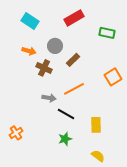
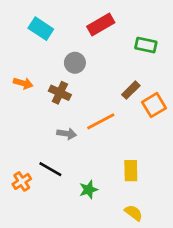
orange arrow: (29, 51) -> (23, 83), moved
brown rectangle: (73, 60) -> (131, 90), moved
black line: (66, 114) -> (50, 169), moved

